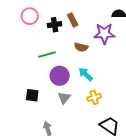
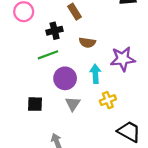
black cross: (55, 25) -> (55, 31), moved
purple star: (104, 34) -> (123, 59), moved
cyan arrow: (86, 74) -> (95, 74), turned 49

